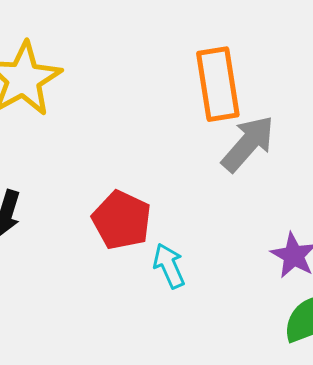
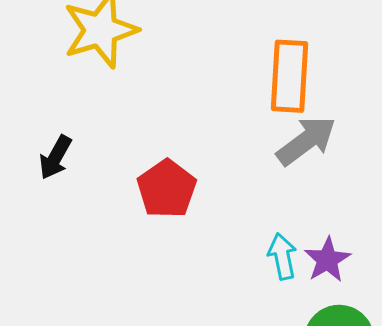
cyan arrow: (169, 266) -> (282, 256), moved

